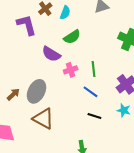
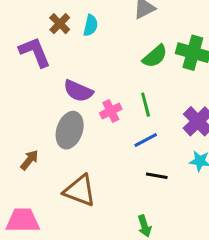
green semicircle: (72, 37) -> (155, 56), moved
gray ellipse: (37, 91) -> (70, 130), moved
blue line: (91, 92) -> (146, 140), turned -56

